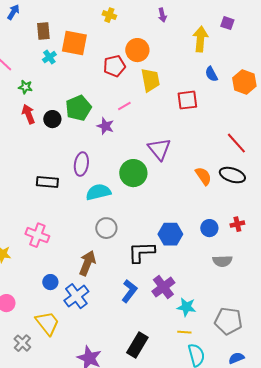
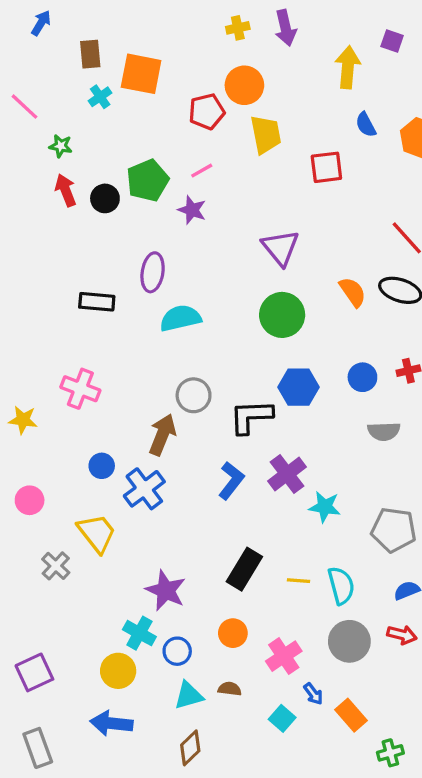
yellow cross: (109, 15) -> (238, 28), moved, turned -32
purple arrow: (162, 15) -> (285, 28), size x1.5
pink line: (124, 106) -> (202, 171), moved
green circle: (133, 173) -> (282, 315), moved
gray circle: (106, 228) -> (194, 395), moved
yellow line: (184, 332) -> (299, 581), moved

